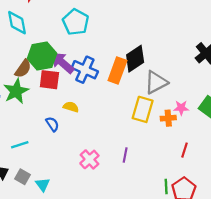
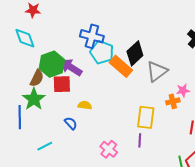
cyan pentagon: (76, 22) -> (102, 52), moved
blue cross: (85, 70) -> (92, 36), moved
orange rectangle: (117, 70) -> (121, 66), turned -60
yellow rectangle: (143, 109) -> (146, 117), moved

